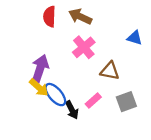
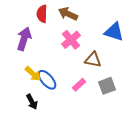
blue triangle: (135, 38) -> (114, 32), size x1.5
purple arrow: (40, 69) -> (24, 39), moved
black arrow: (72, 110) -> (32, 102), moved

